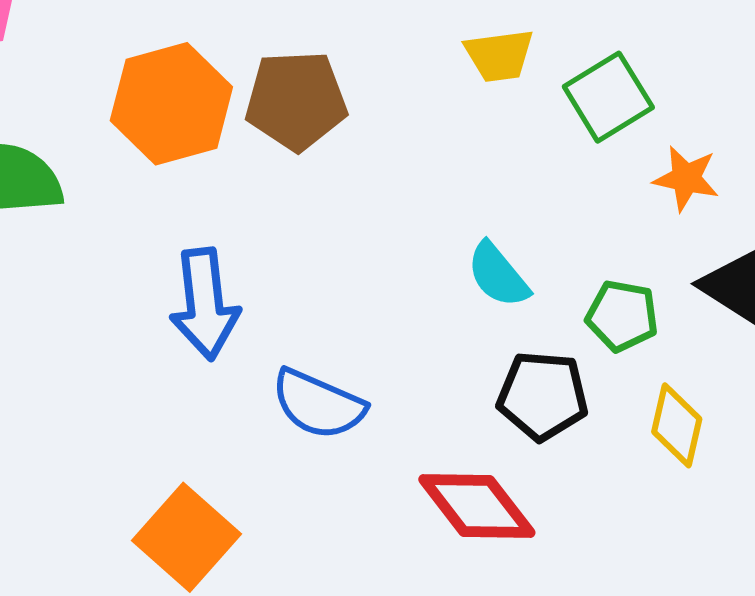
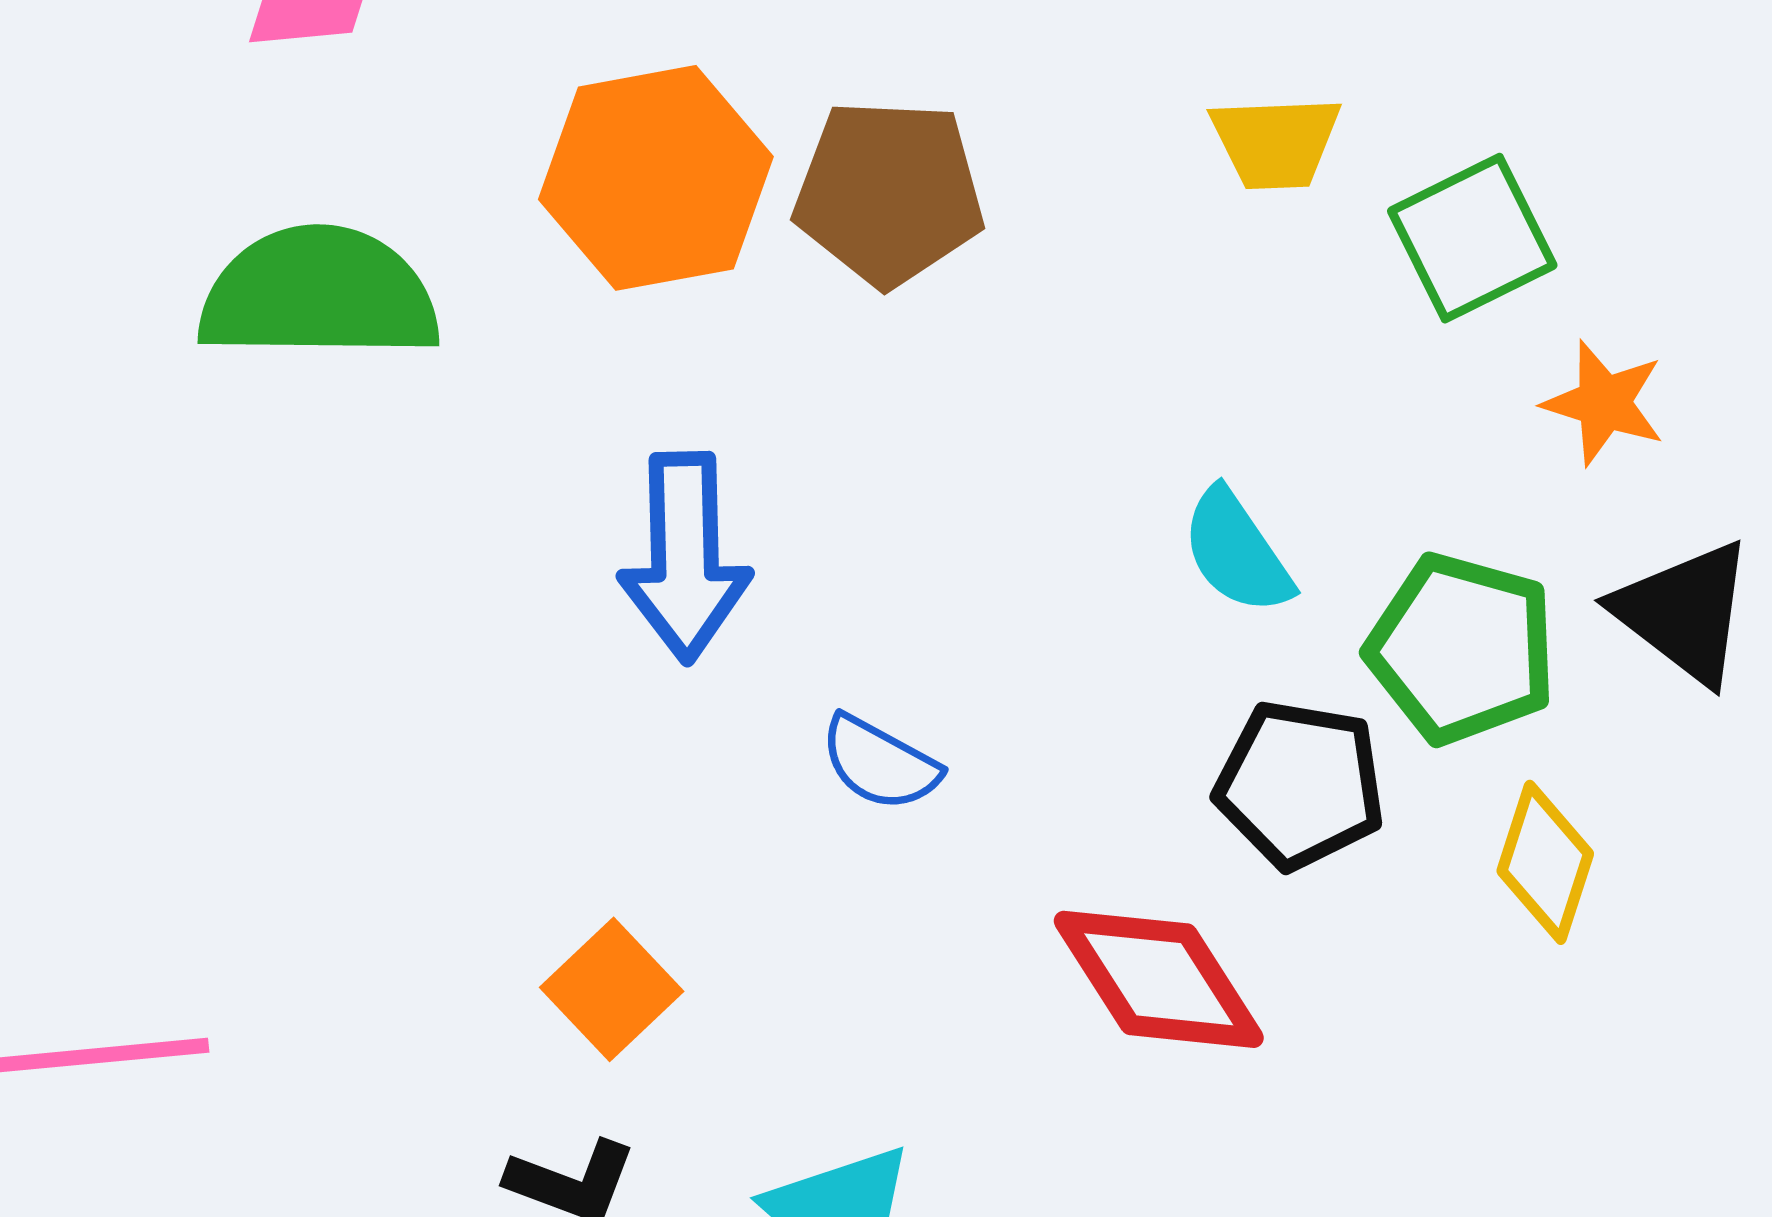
green pentagon: (622, 316) -> (1462, 649), size x1.4
blue semicircle: (318, 404) -> (880, 763), size x0.7
orange square: (186, 537) -> (612, 989), size x0.7

